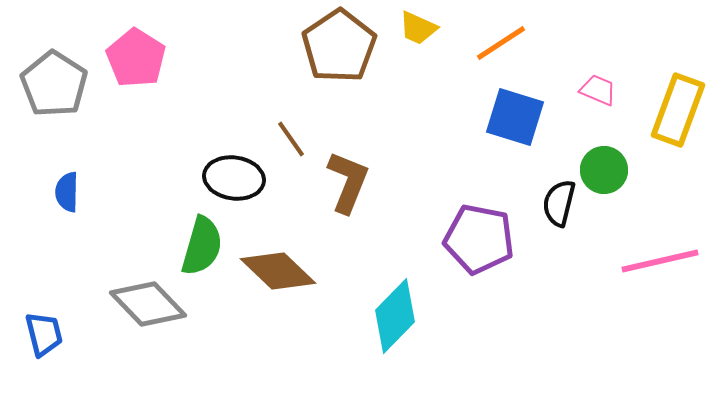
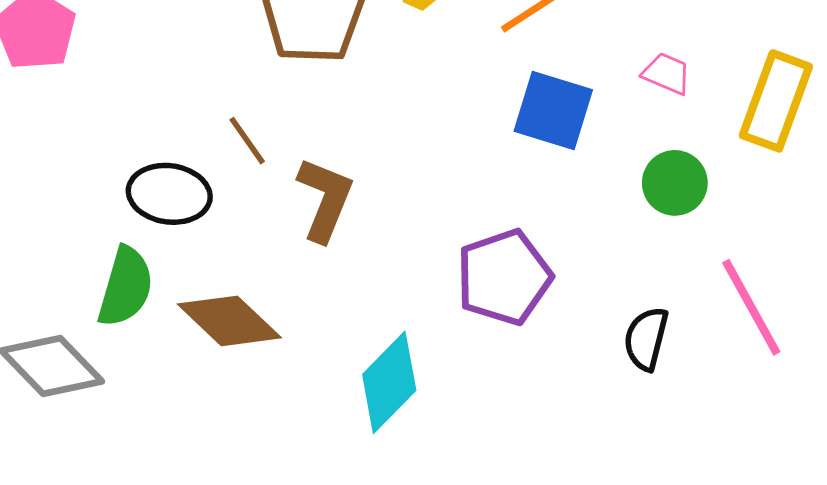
black semicircle: (559, 203) -> (646, 339), moved
purple pentagon: (479, 239) -> (504, 277), turned -30
pink line: (660, 261) -> (751, 307), turned 74

